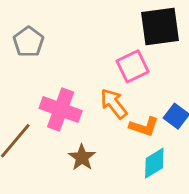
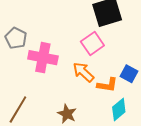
pink cross: (61, 110) -> (43, 58), moved

